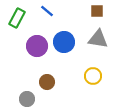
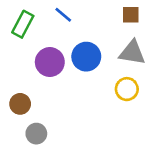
yellow circle: (93, 76) -> (127, 89), moved
brown circle: (47, 82) -> (20, 104), moved

